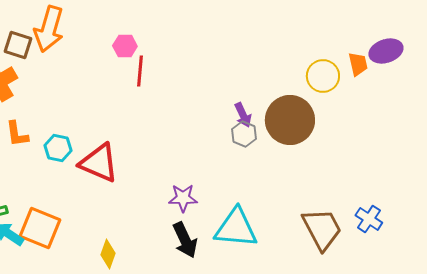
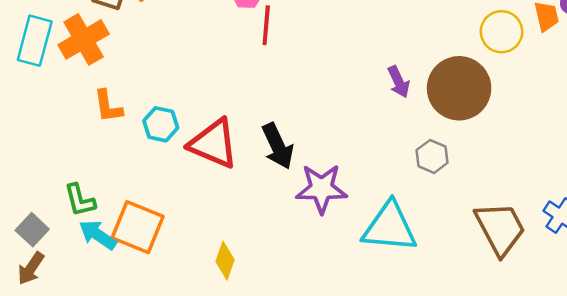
gray hexagon: (244, 134) -> (432, 156), moved
purple star: (183, 198) -> (321, 189), size x1.4
black arrow: (185, 240) -> (278, 146), moved

